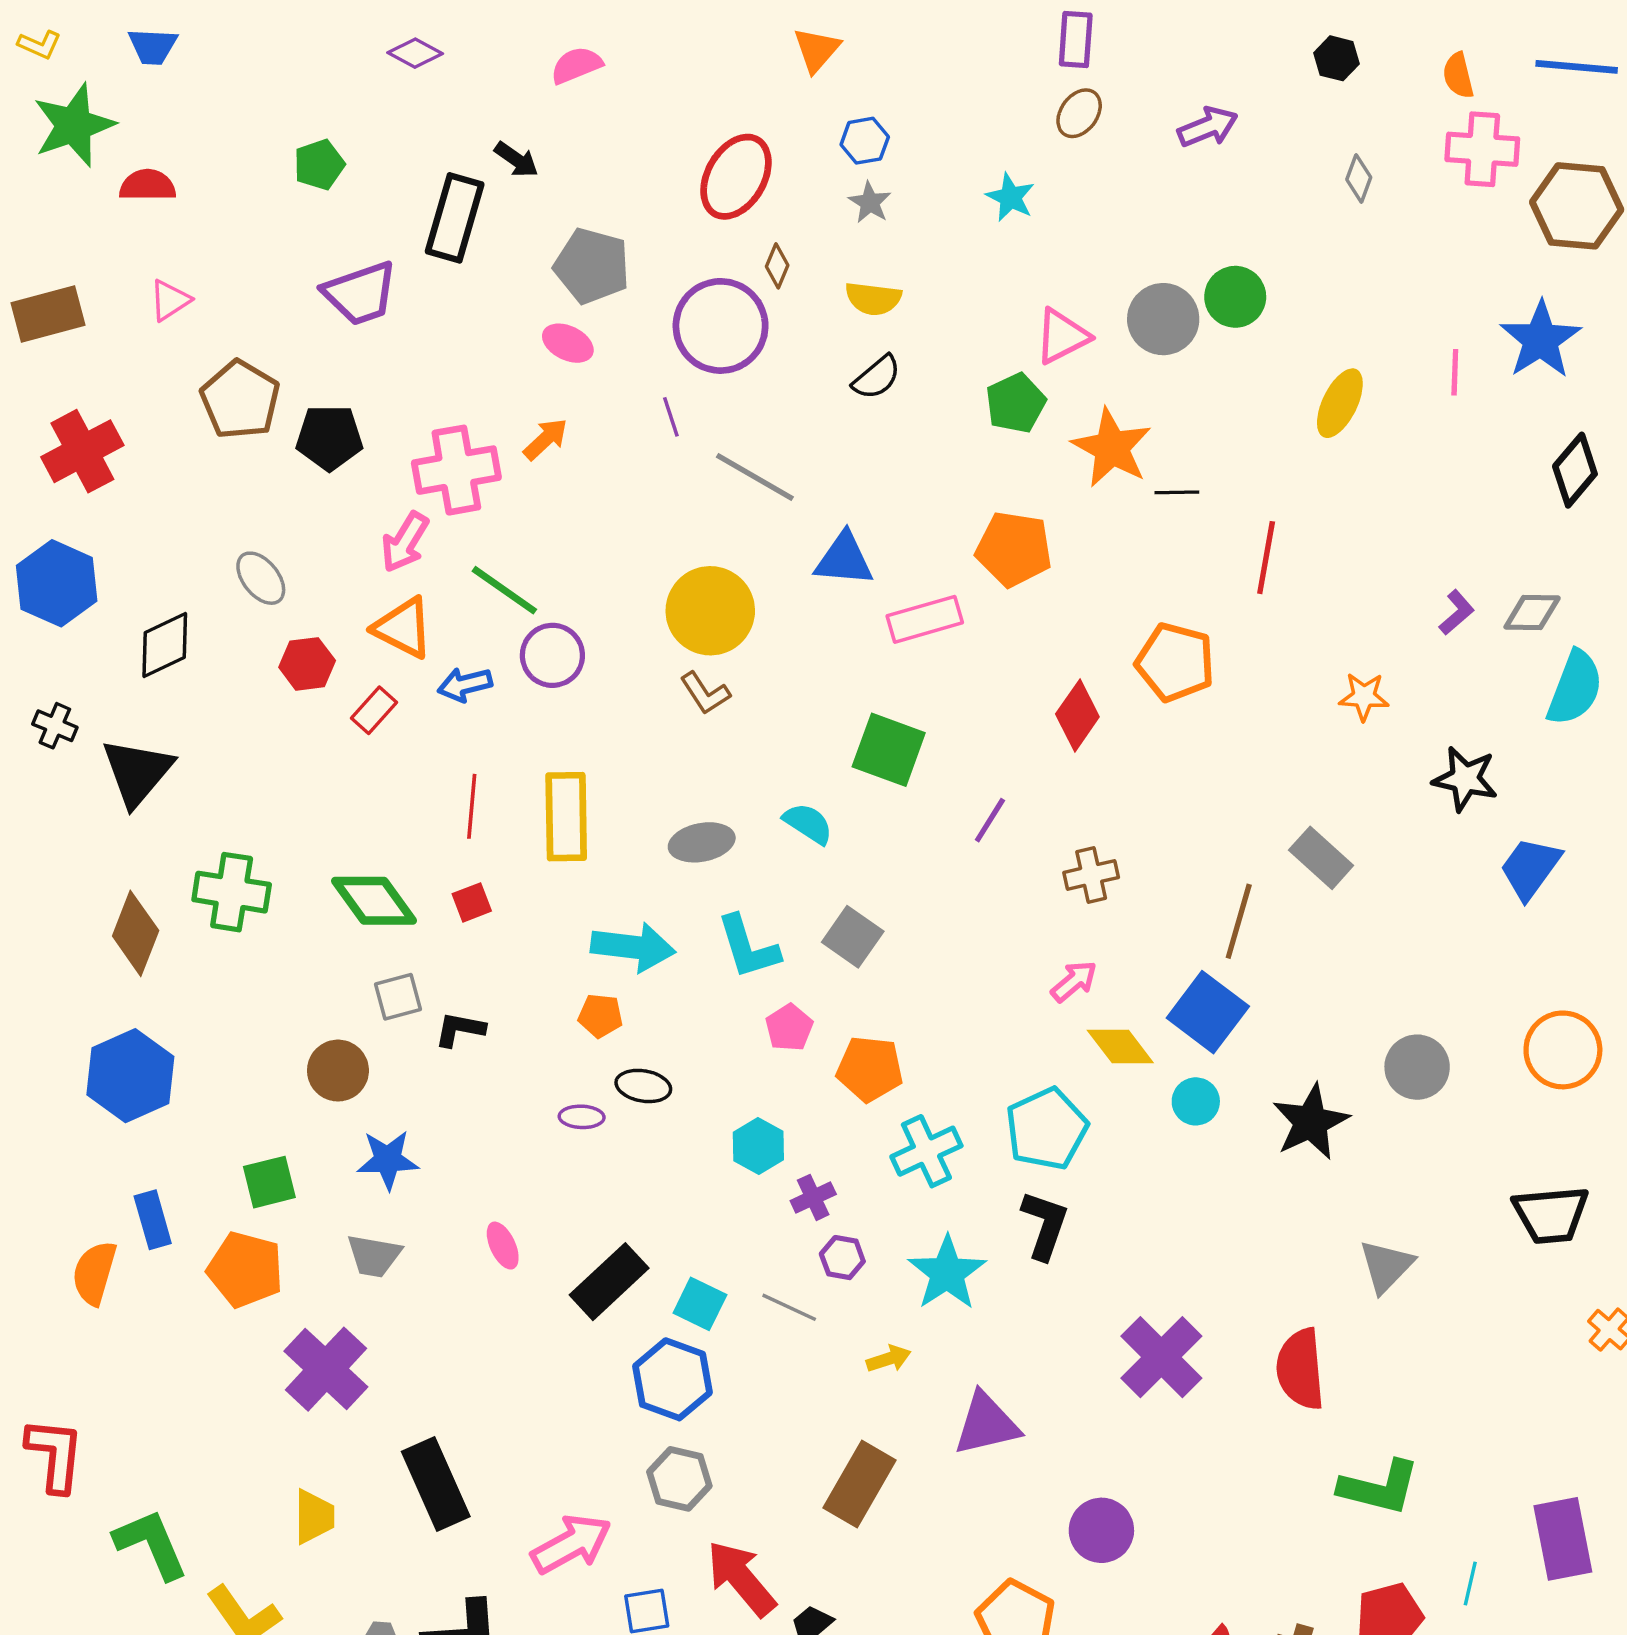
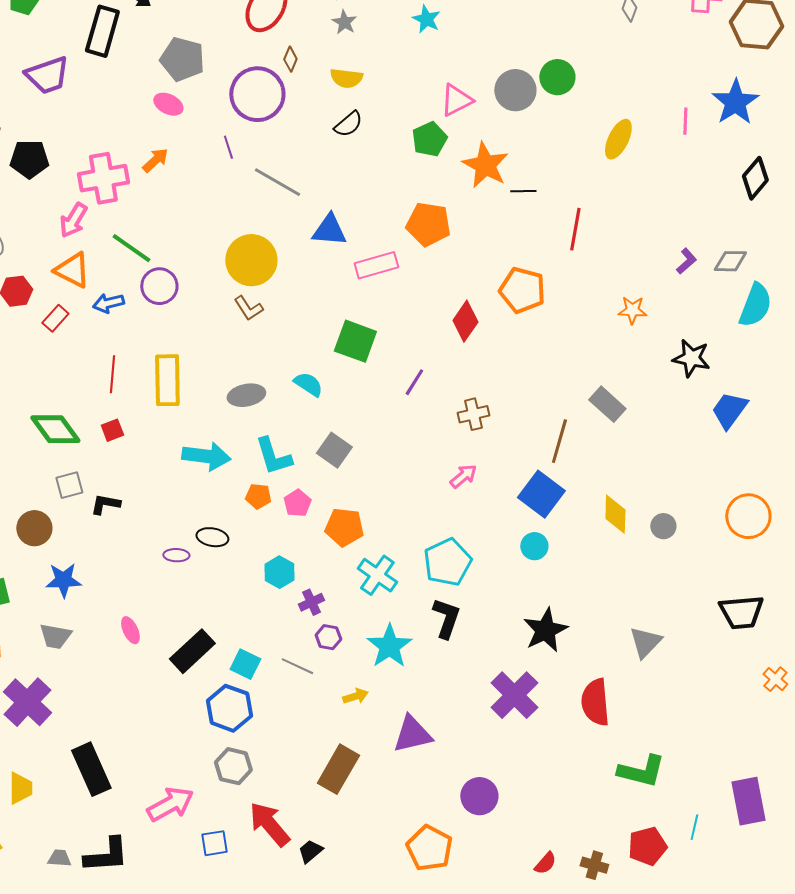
orange pentagon: (600, 1016) -> (258, 496), moved
yellow diamond: (1120, 1047) -> (615, 514), moved, turned 39
gray circle: (1417, 1067) -> (663, 526), size x0.7
black star: (1311, 1122) -> (545, 630), moved
cyan cross: (926, 1151) -> (377, 575), turned -30

